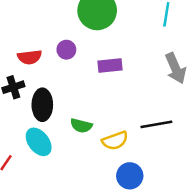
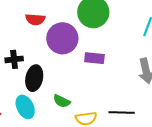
purple circle: (66, 50) -> (62, 38), size x2.0
red semicircle: (30, 57) -> (35, 19), moved

